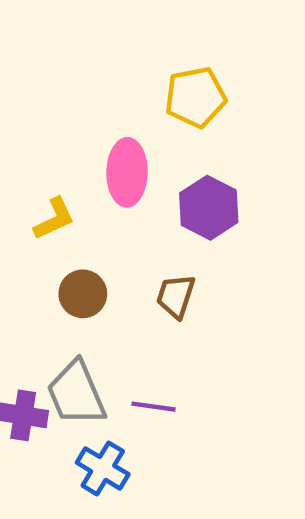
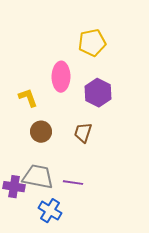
yellow L-shape: (54, 219) -> (28, 98), turned -85
gray trapezoid: (76, 393) -> (38, 177), turned 124

